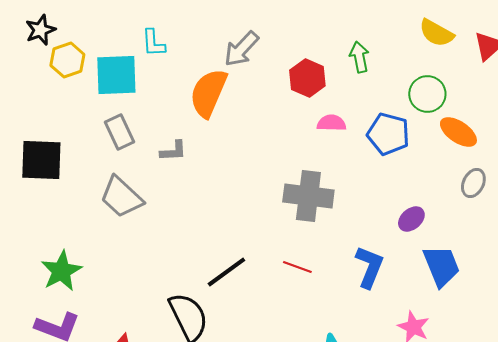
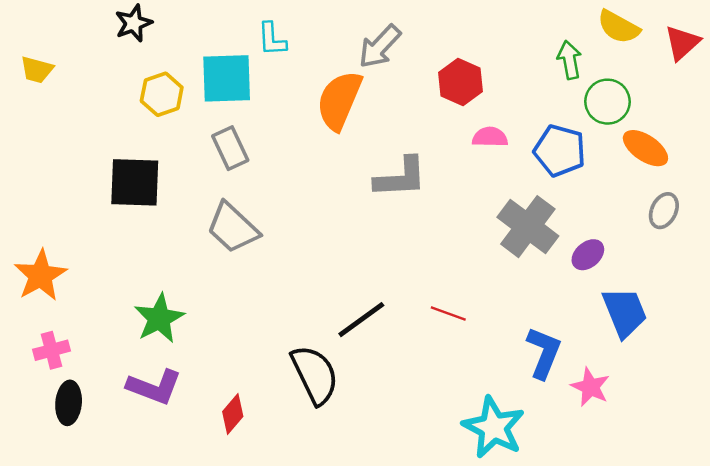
green arrow: (359, 57) -> (570, 60), moved
yellow hexagon: (67, 60) -> (162, 94), moved
gray L-shape: (173, 151) -> (401, 178), moved, size x1.6
gray cross: (308, 196) -> (528, 227), moved, turned 30
blue L-shape: (369, 267) -> (544, 353), moved

